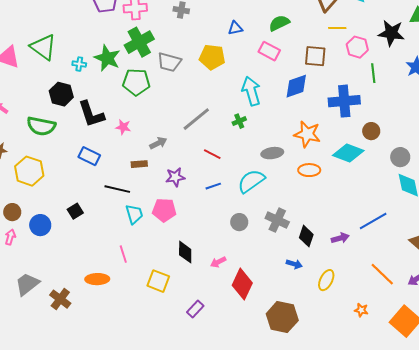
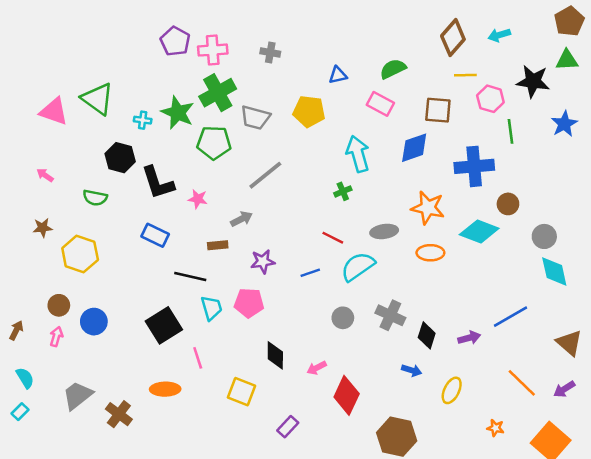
gray line: (196, 119) -> (265, 175), moved
green semicircle: (41, 126) -> (95, 198), size x0.7
red line: (212, 154) -> (333, 238), moved
black square: (75, 211) -> (164, 325), moved, size x1.8

